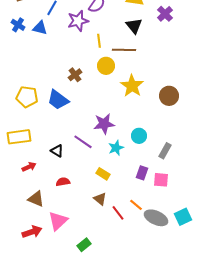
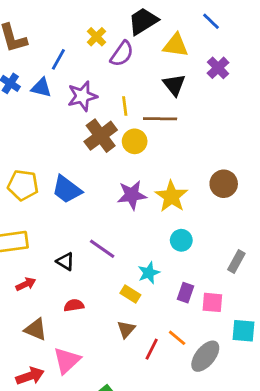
purple star: (78, 21) -> (82, 96), moved
brown cross: (75, 75) -> (101, 136), moved, size x1.6
yellow star: (132, 86) -> (171, 196), moved
purple star: (104, 124) -> (132, 195), moved
cyan star: (116, 148) -> (149, 273), moved
gray rectangle: (165, 151) -> (236, 261), moved
brown triangle: (100, 199) -> (126, 329), turned 32
red line: (118, 213) -> (152, 349), turned 63
cyan square: (183, 217) -> (243, 331), moved, turned 30
gray ellipse: (156, 218) -> (205, 356), turned -75

